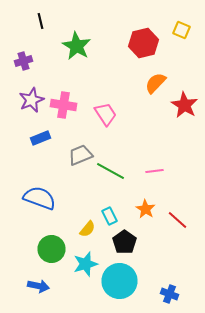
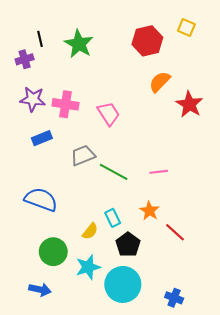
black line: (40, 21) -> (40, 39), moved
purple star: (32, 100) -> (33, 99), turned 30
red line: (178, 220) -> (175, 232), moved

